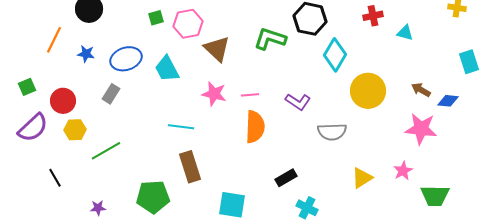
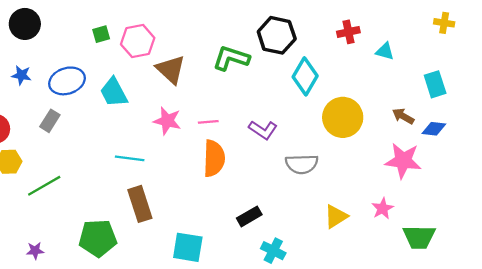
cyan rectangle: (469, 62) -> (435, 84), moved

